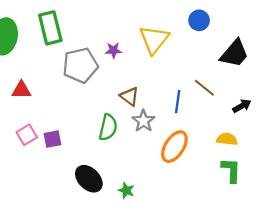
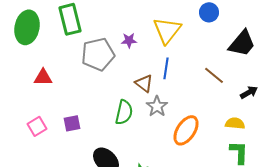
blue line: (178, 102) -> (166, 68), moved
pink square: (27, 135) -> (37, 126), moved

